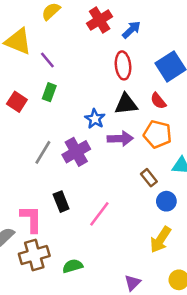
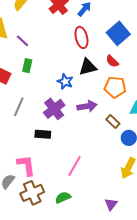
purple arrow: (120, 139) -> (87, 106), moved
gray line: (43, 152) -> (19, 107), moved
black rectangle: (61, 202) -> (43, 134), moved, turned -56
pink line: (99, 214) -> (75, 166), moved

